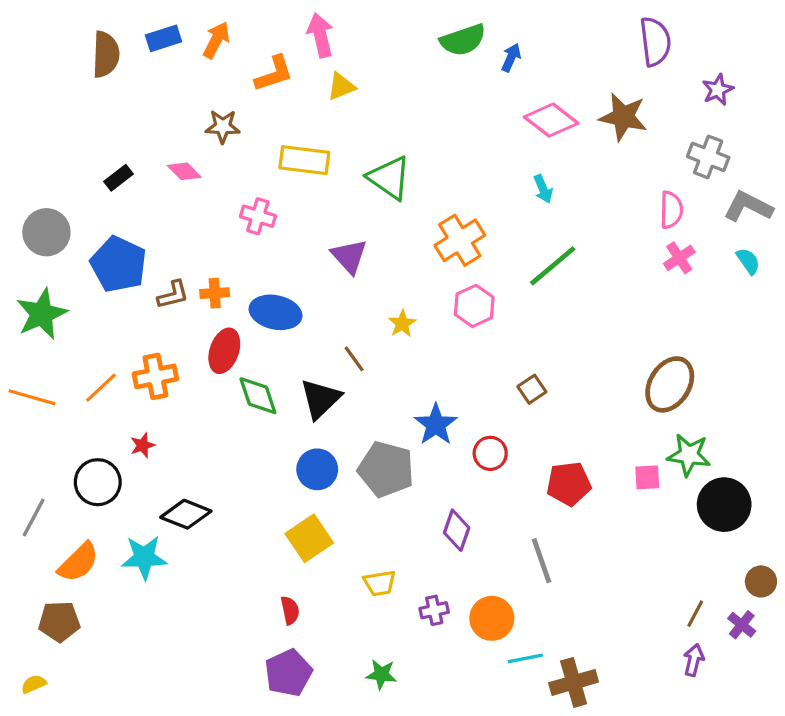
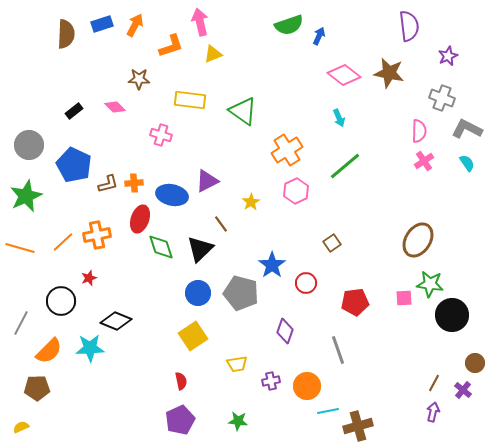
purple triangle: (349, 256) -> (207, 181), moved, turned 45

